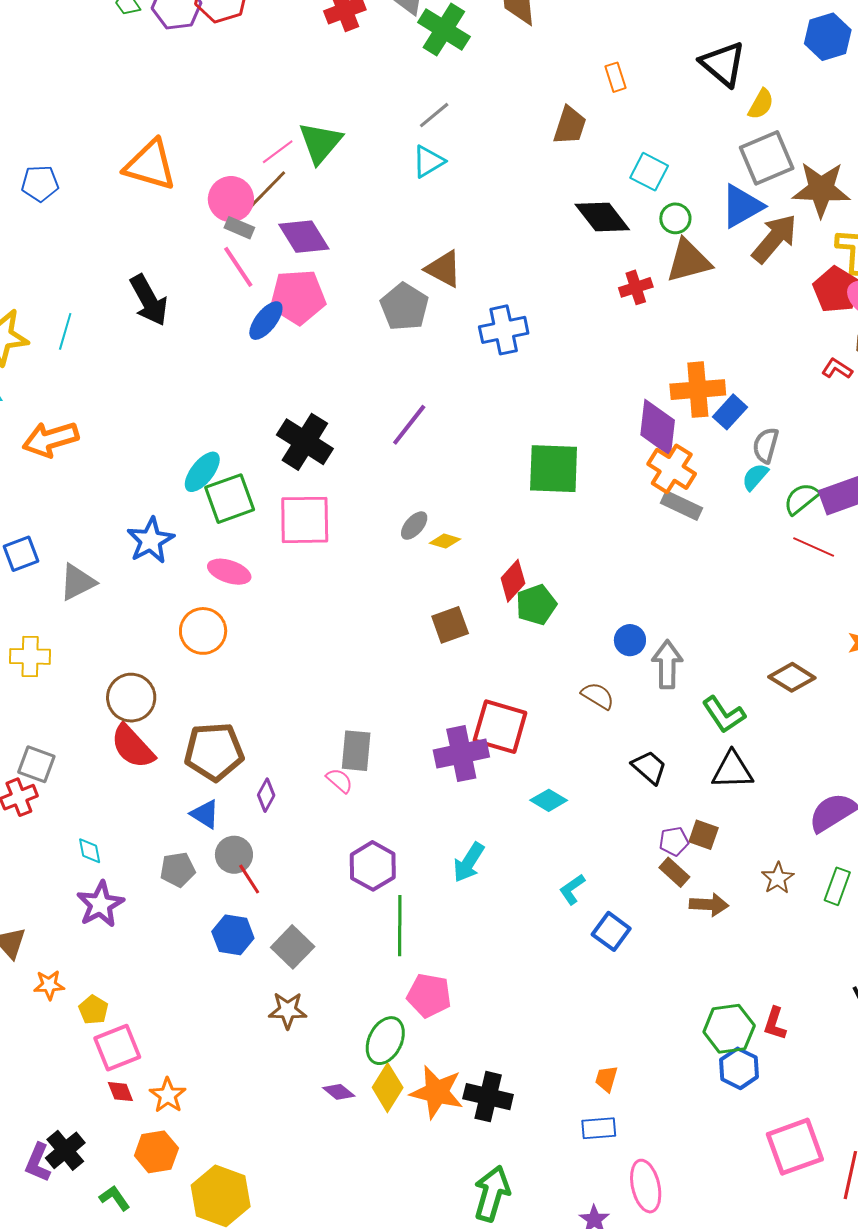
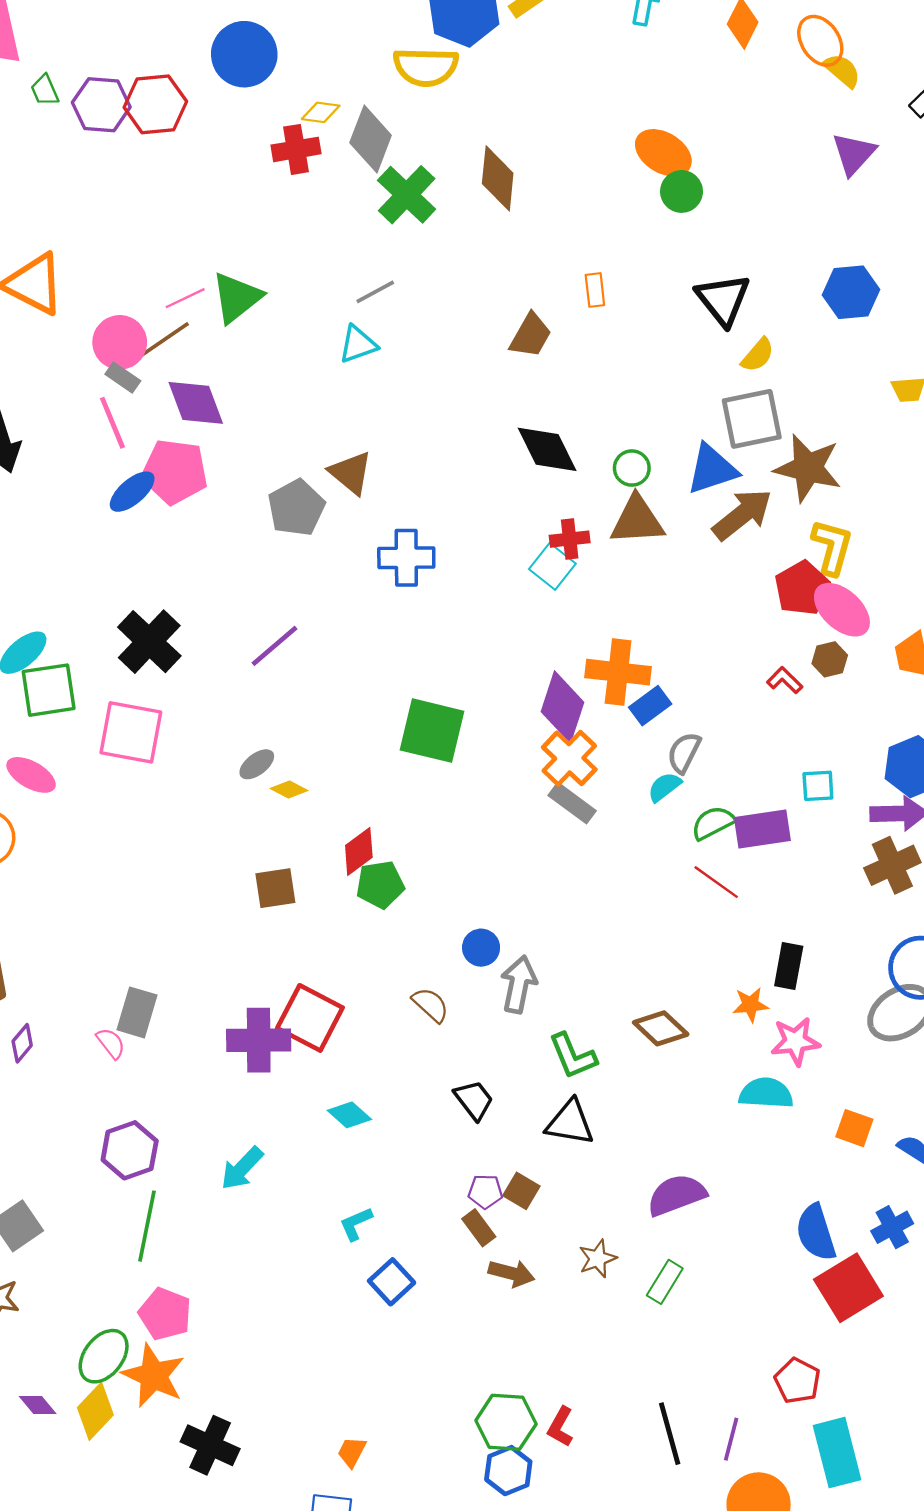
cyan square: (649, 172) -> (552, 566), moved
orange star: (437, 1092) -> (153, 1376), moved

